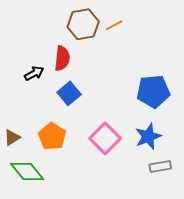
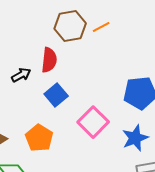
pink square: (105, 138) -> (93, 122), moved

